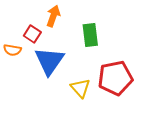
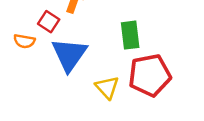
green rectangle: (90, 35) -> (130, 35), moved

